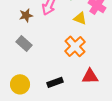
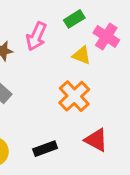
red triangle: (90, 76) -> (96, 140), turned 30

